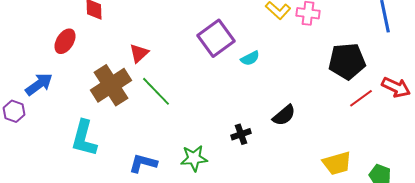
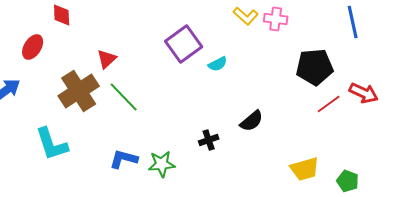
cyan L-shape: (84, 138) -> (52, 144), turned -33
blue L-shape: (143, 163) -> (124, 159), moved

